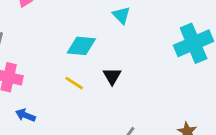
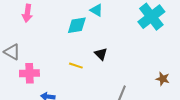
cyan diamond: (81, 46) -> (77, 25), moved

